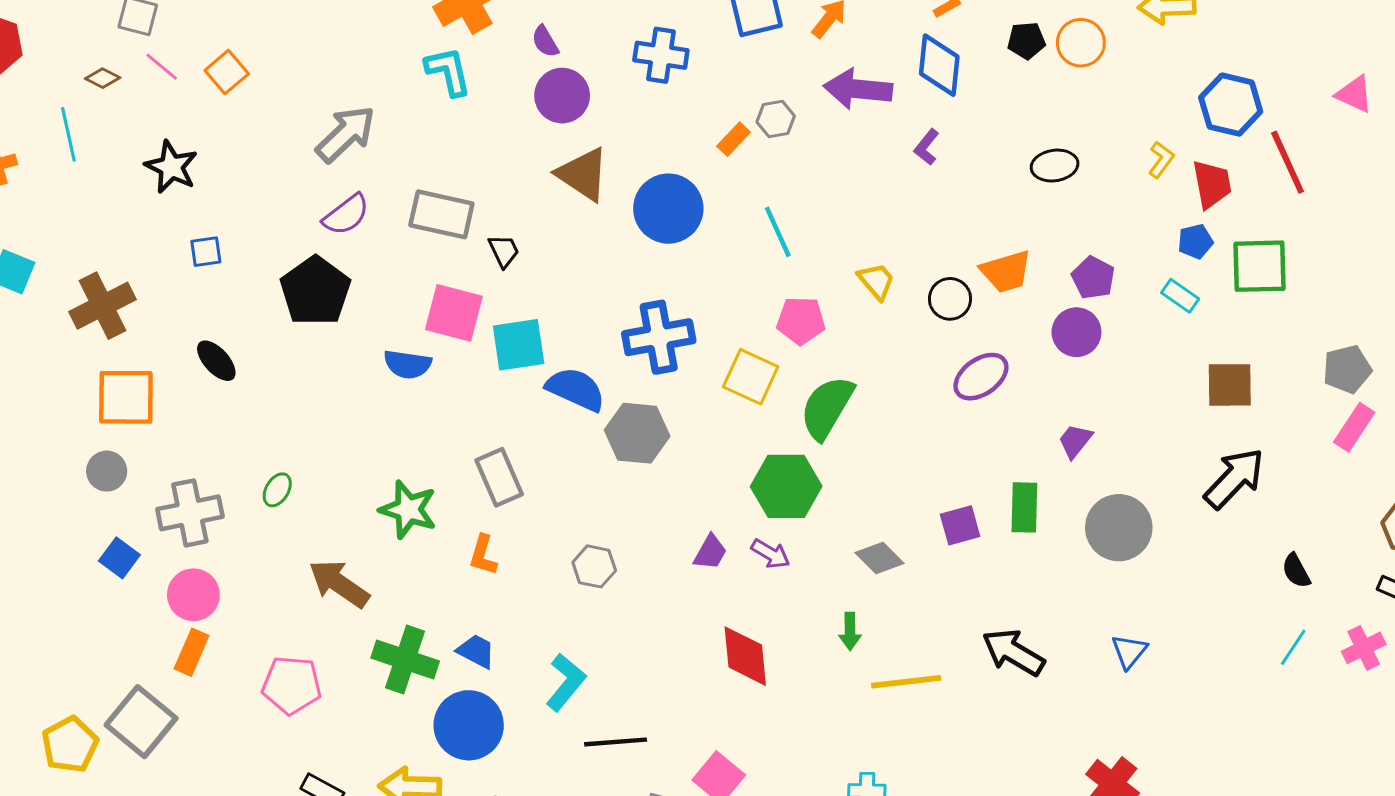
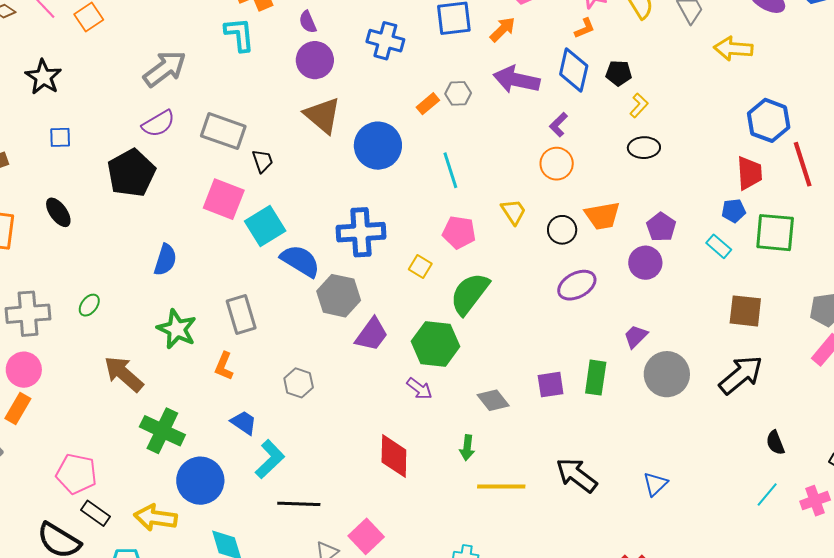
black pentagon: (1026, 41) -> (619, 73), moved
orange circle: (1081, 43) -> (557, 164), moved
yellow L-shape: (1161, 160) -> (639, 105), moved
cyan square: (519, 345) -> (265, 226), turned -30
blue semicircle: (407, 364) -> (165, 260), moved, turned -88
yellow square: (751, 377) -> (420, 267), size x0.6
gray circle: (1119, 528) -> (667, 374), moved
purple trapezoid: (710, 552) -> (372, 334), moved, size x1.4
blue trapezoid: (476, 651) -> (244, 423), moved
pink pentagon: (292, 685) -> (76, 474), moved

